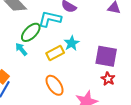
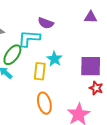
yellow rectangle: (55, 53) -> (40, 71), turned -48
orange ellipse: (55, 85) -> (44, 103), turned 30

